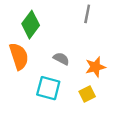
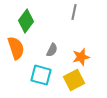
gray semicircle: (61, 59) -> (52, 50), turned 88
yellow square: (87, 94) -> (74, 80), size x1.5

